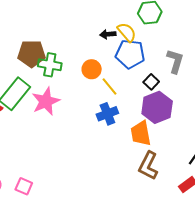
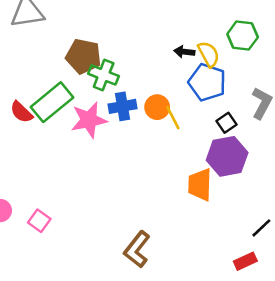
orange circle: (92, 69) -> (157, 107), moved
blue cross: (107, 114) -> (122, 106), moved
brown L-shape: (148, 166) -> (137, 249), moved

